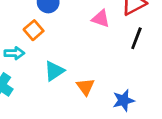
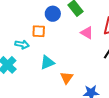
orange square: (34, 30) -> (39, 31), turned 32

